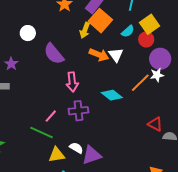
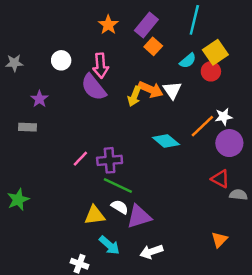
orange square: (100, 21) -> (153, 46), size x0.6
yellow arrow: (85, 30) -> (134, 96), moved
purple circle: (160, 59) -> (229, 143), moved
pink arrow: (72, 82) -> (101, 66), moved
purple cross: (79, 111) -> (110, 160), moved
pink line: (51, 116) -> (80, 159), moved
green line: (41, 132) -> (118, 185), moved

